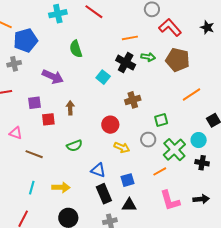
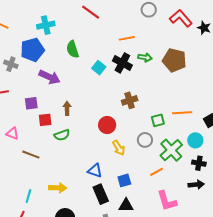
cyan cross: (58, 14) -> (46, 25), moved
red L-shape: (170, 27) -> (181, 18), moved
blue pentagon: (26, 40) -> (32, 50), moved
gray cross: (14, 64) -> (11, 64), turned 32
cyan square: (103, 77) -> (99, 68), moved
orange line: (192, 95) -> (182, 113), moved, turned 30
green semicircle: (74, 146) -> (62, 135), moved
yellow arrow: (122, 147) -> (119, 148), turned 35
cyan line: (32, 188) -> (28, 196), moved
black arrow: (201, 199) -> (196, 185), moved

